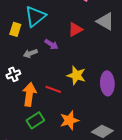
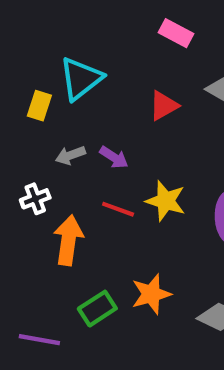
purple arrow: (51, 44) -> (114, 157), moved
red line: (53, 89) -> (118, 209), moved
green rectangle: (35, 120) -> (97, 309), moved

